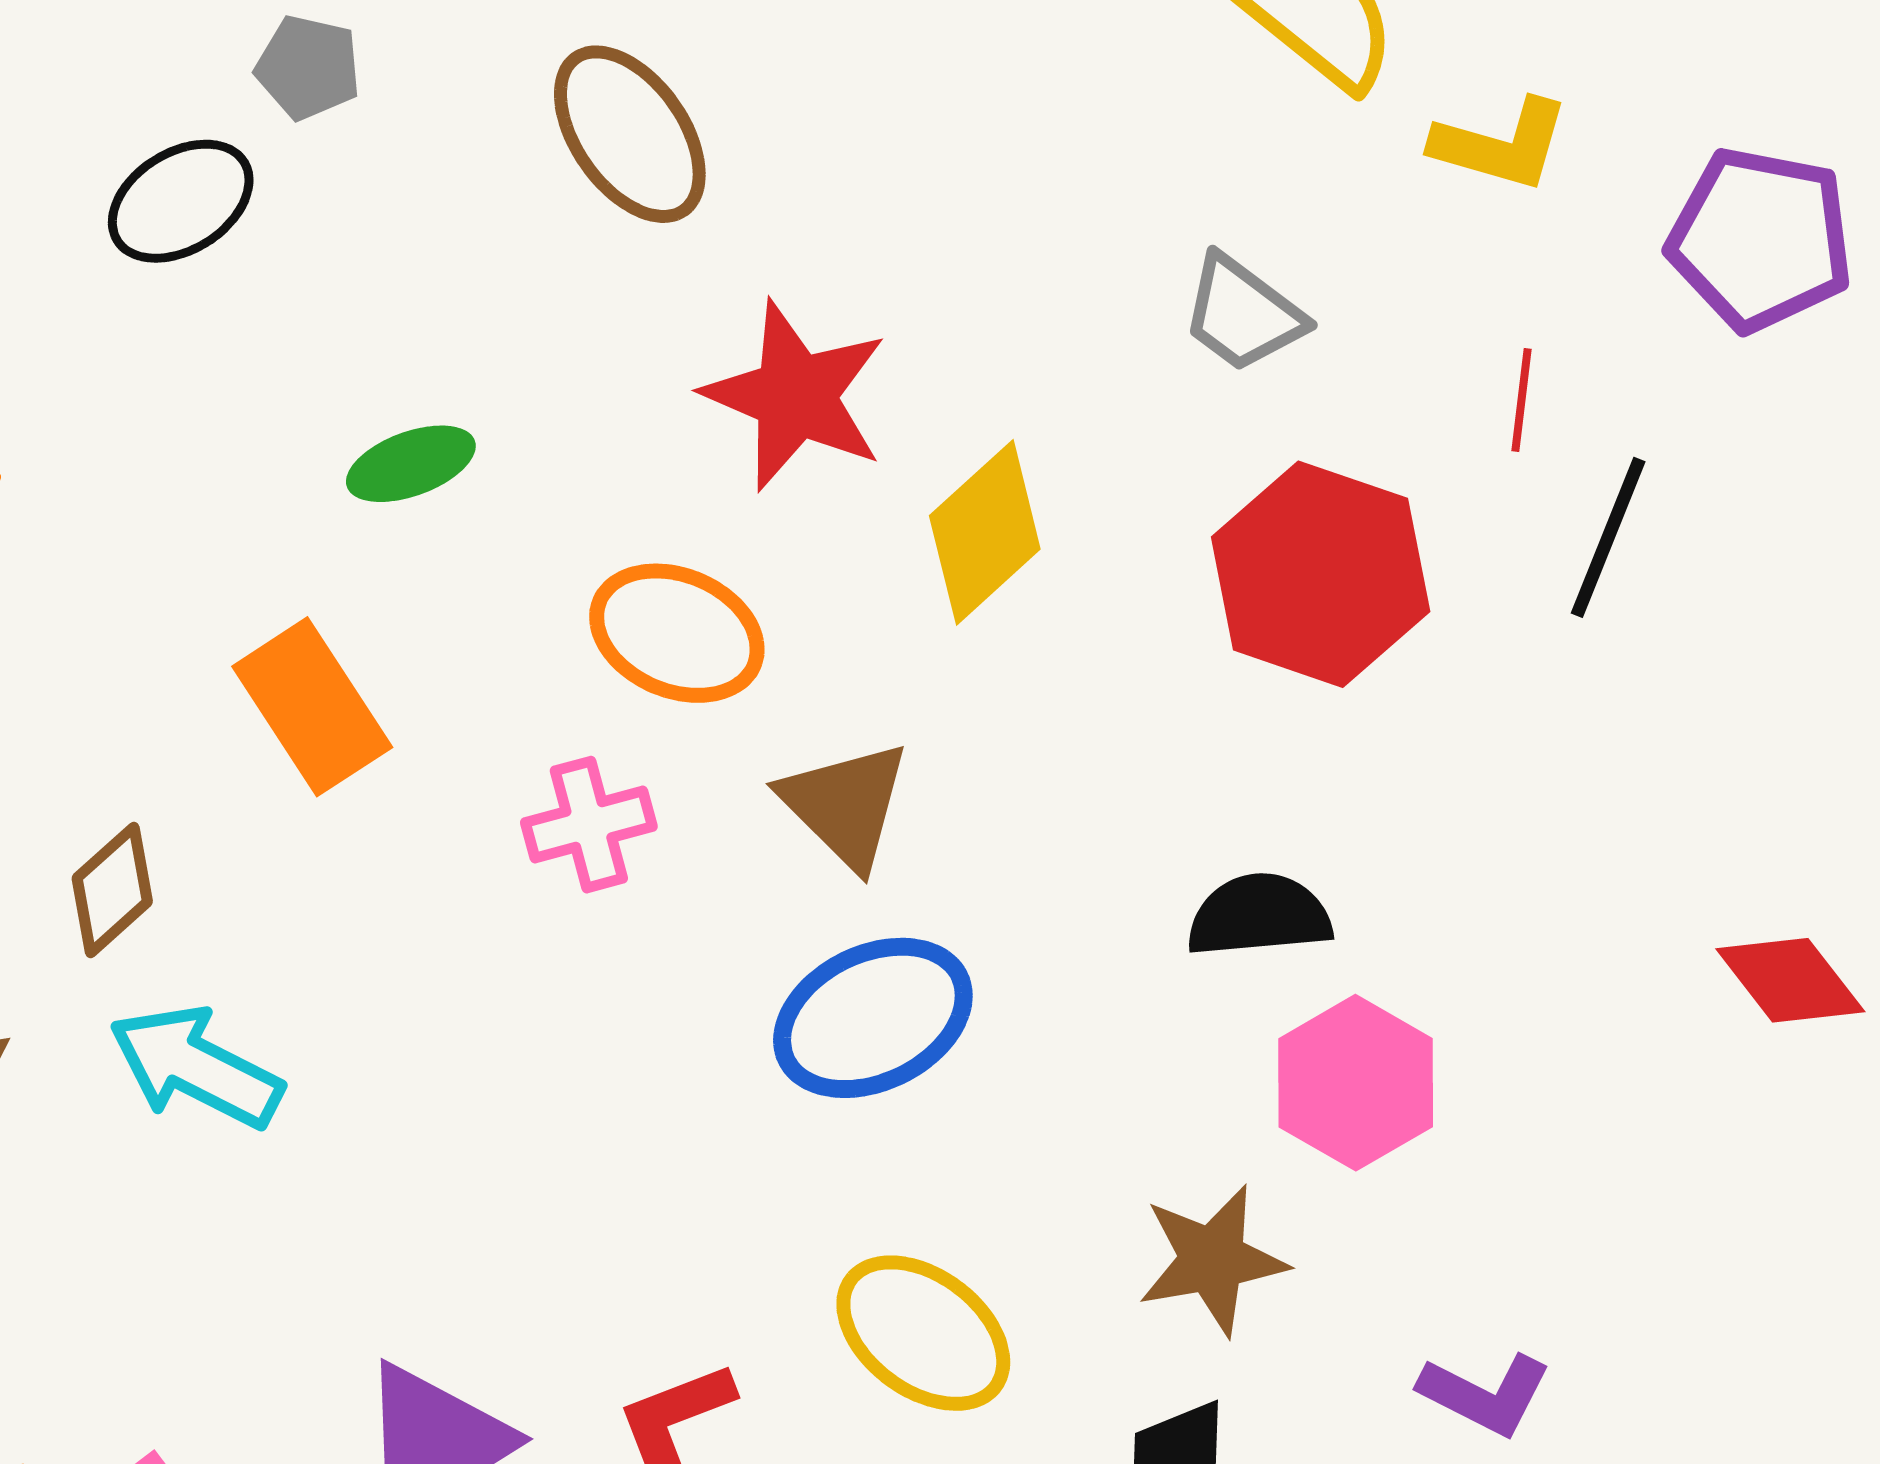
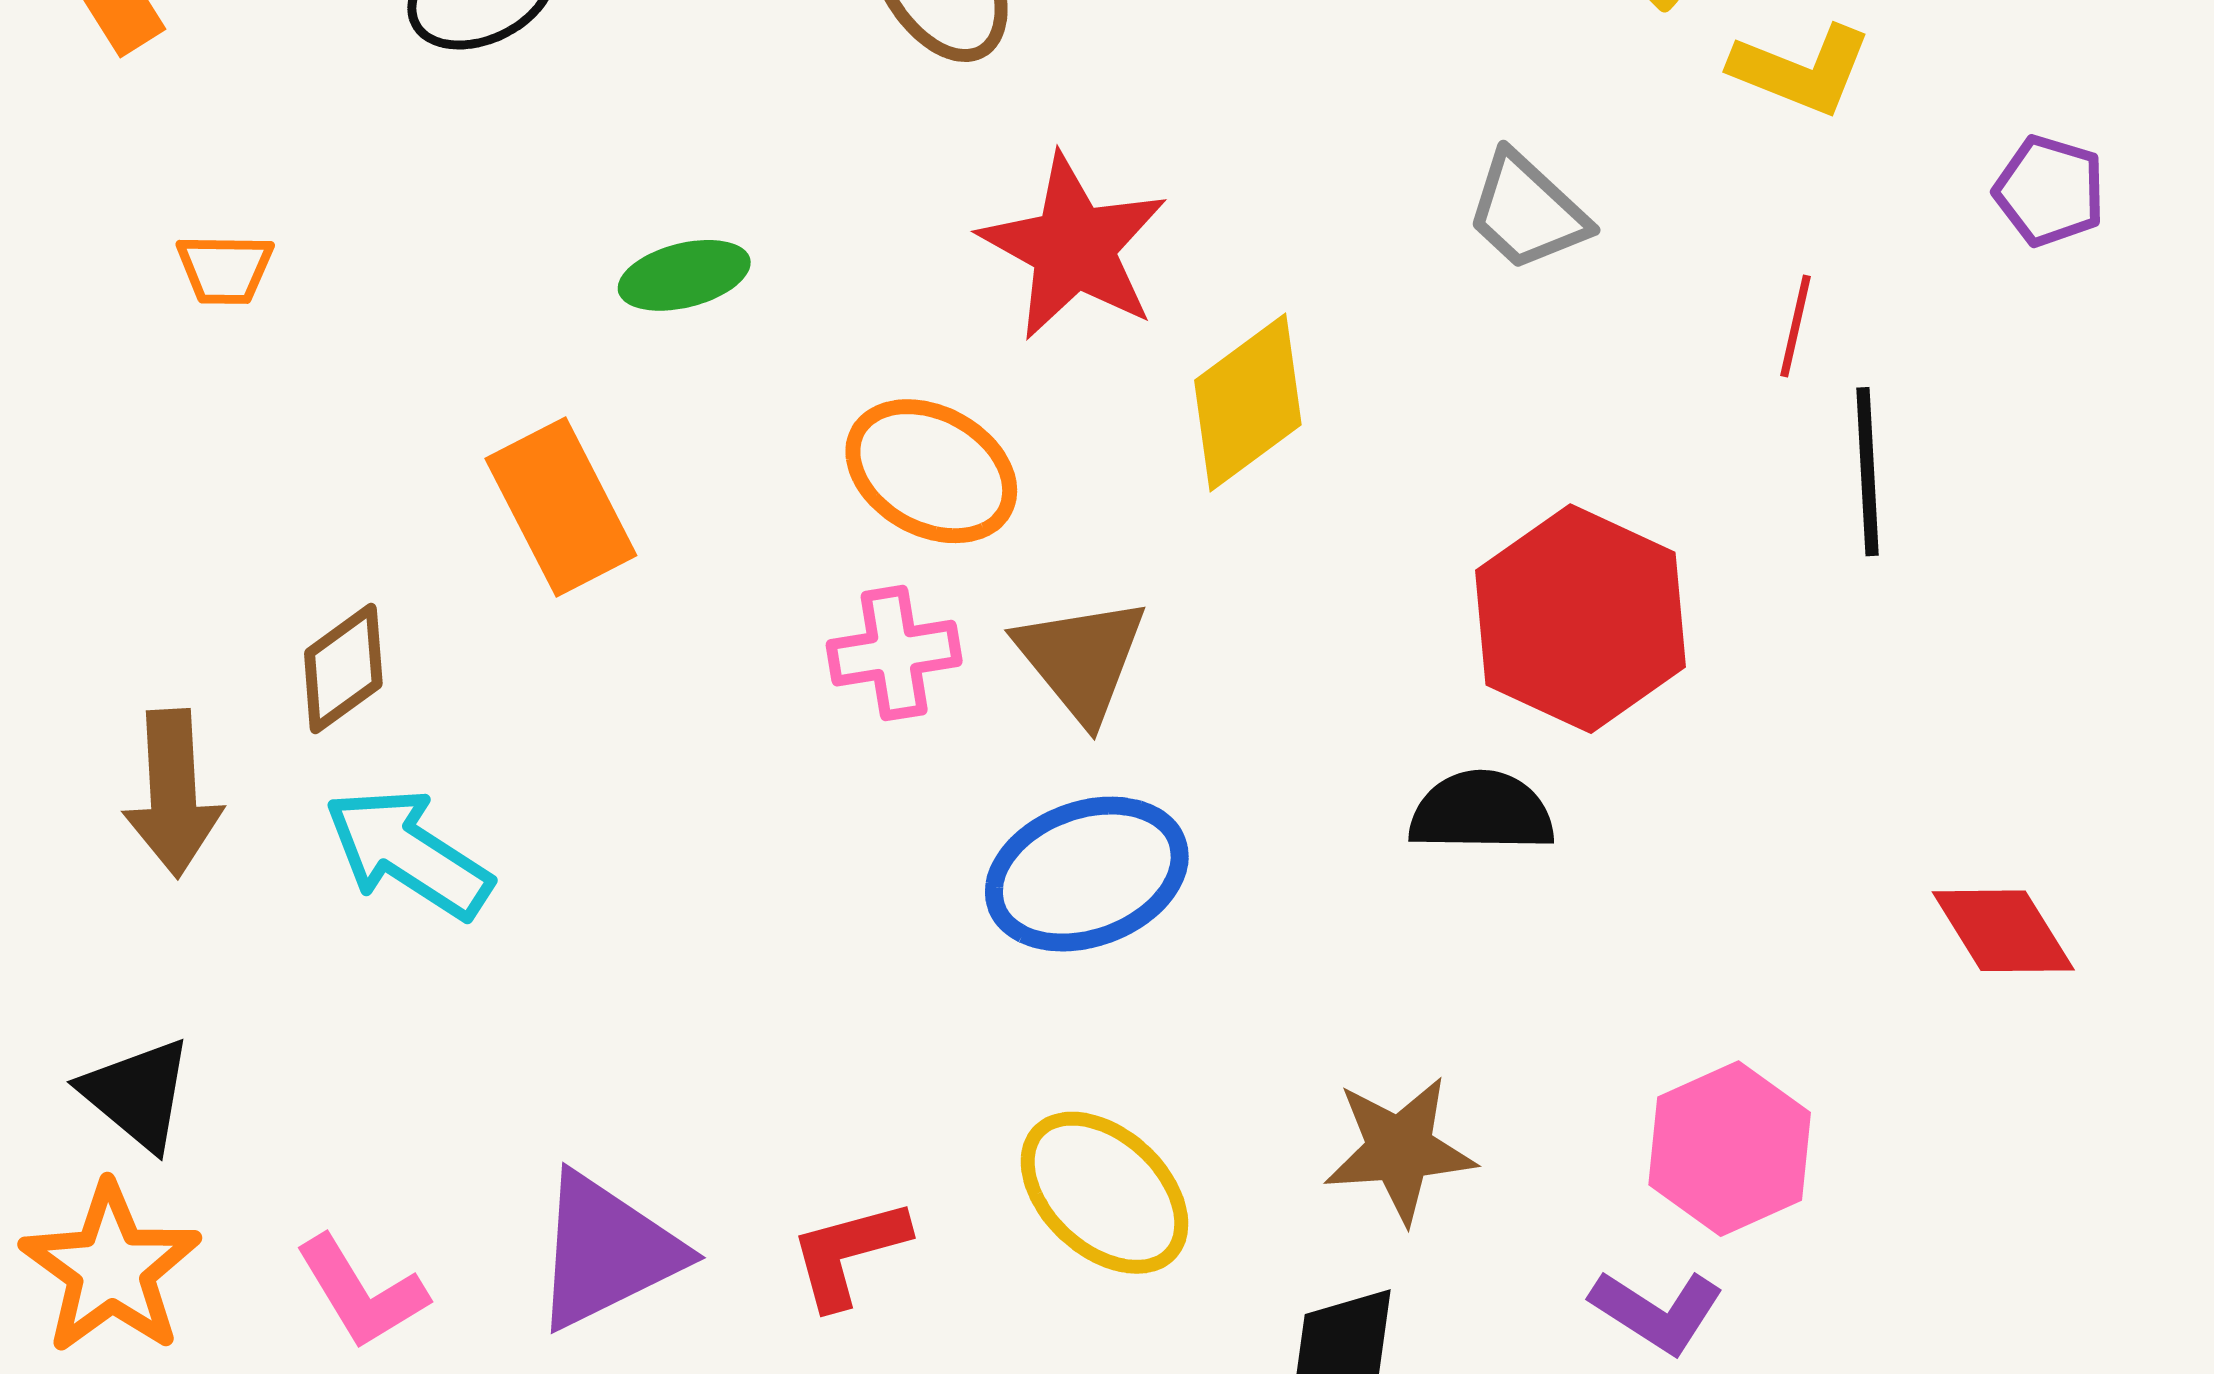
purple pentagon: (1760, 239) -> (2050, 191), size x0.6
black line: (1608, 537) -> (1868, 472), turned -31
red hexagon: (1321, 574) -> (1581, 619), moved
pink cross: (589, 825) -> (894, 653), moved
pink hexagon: (1356, 1083) -> (1730, 1149), moved

